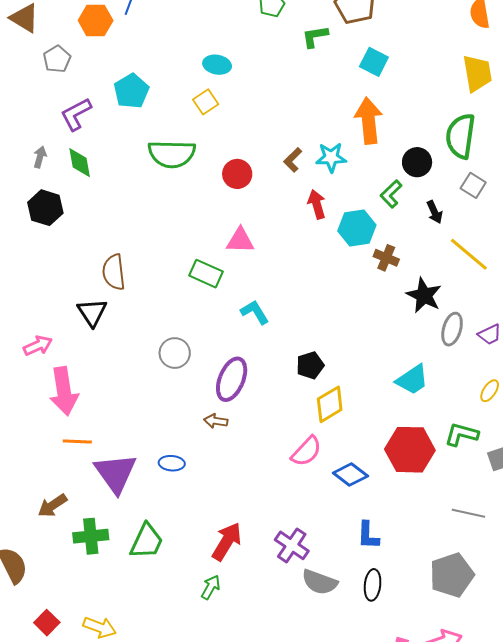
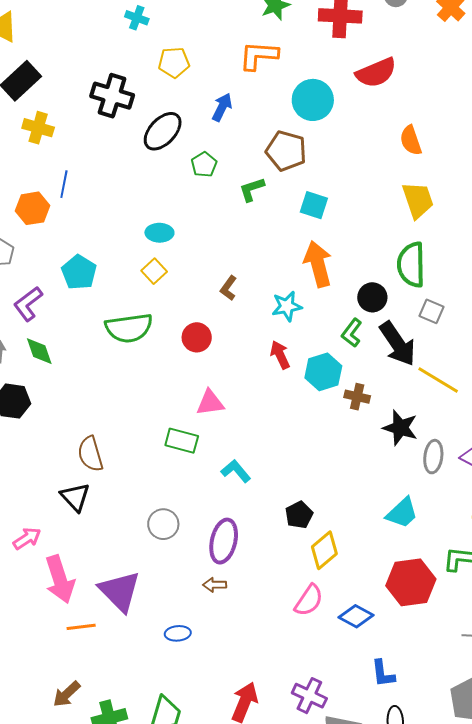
brown L-shape: (293, 160) -> (228, 288), moved
black arrow: (435, 212) -> (398, 344), size x2.0
purple triangle: (116, 473) -> (120, 591), moved

